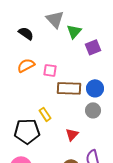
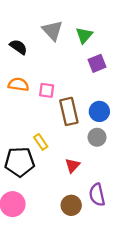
green triangle: (74, 31) -> (84, 35), moved
orange semicircle: (26, 65) -> (18, 84), turned 36
brown rectangle: (69, 88) -> (69, 111), turned 75

